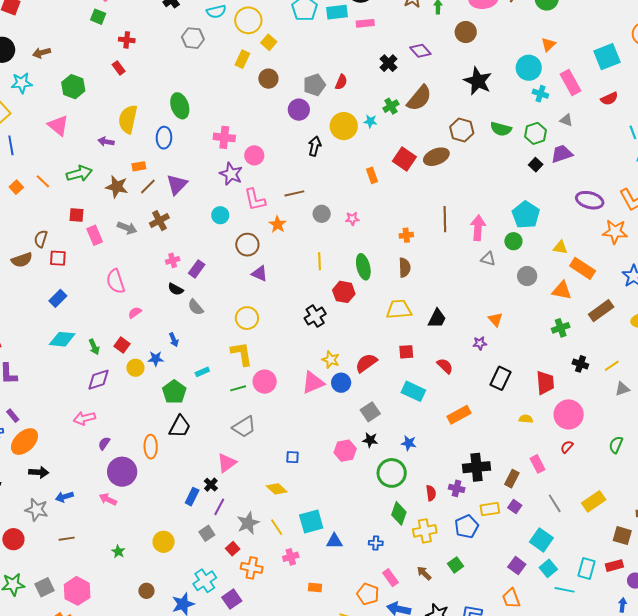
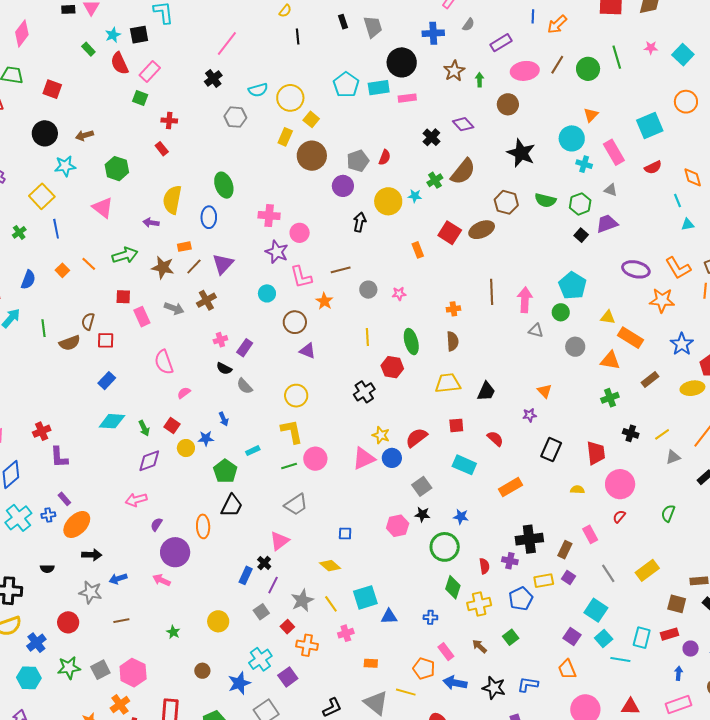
brown circle: (268, 79) -> (312, 156), size x1.5
brown rectangle: (601, 311) -> (650, 379), size x0.7

